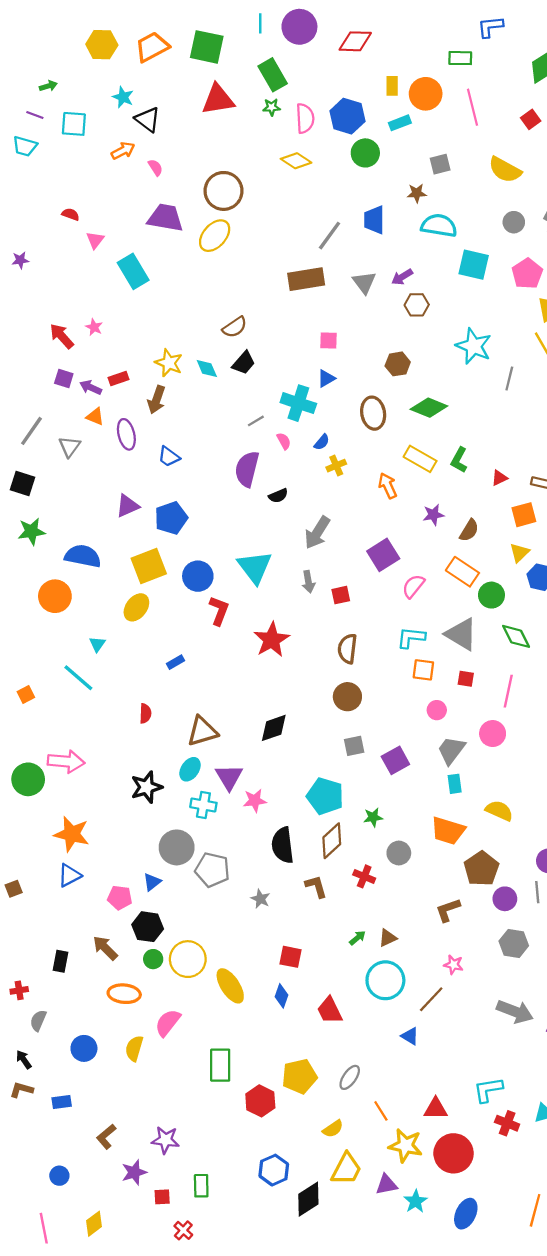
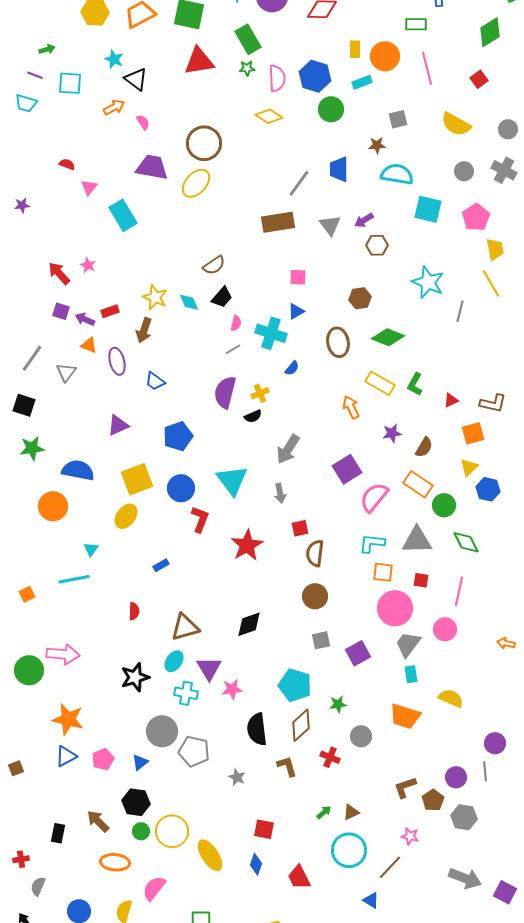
pink semicircle: (284, 441) -> (236, 323), moved, turned 42
yellow cross: (336, 466) -> (260, 393), moved
blue pentagon: (171, 518) -> (178, 436), moved
pink semicircle: (413, 586) -> (374, 497), size x1.4
red square: (341, 595) -> (300, 528), moved
gray triangle: (461, 634) -> (417, 540), turned -32
cyan line: (78, 678) -> (74, 579), turned -52
pink circle: (437, 710) -> (395, 608), size x2.0
brown pentagon: (481, 869) -> (433, 800), moved, size x0.7
pink pentagon: (120, 898) -> (103, 759), moved, turned -30

